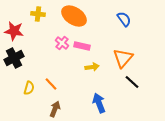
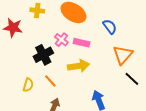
blue semicircle: (124, 19) -> (110, 27), moved
black cross: (14, 58) -> (43, 55), moved
yellow arrow: (92, 67) -> (79, 66), moved, size x1.5

